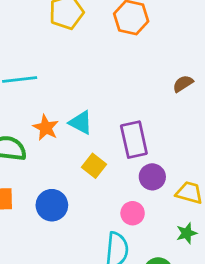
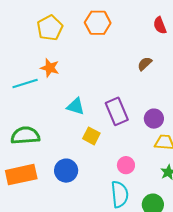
orange star: (46, 128) -> (50, 68), moved
purple circle: (152, 177) -> (154, 119), moved

